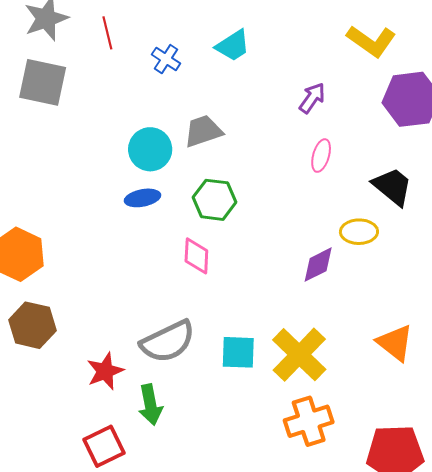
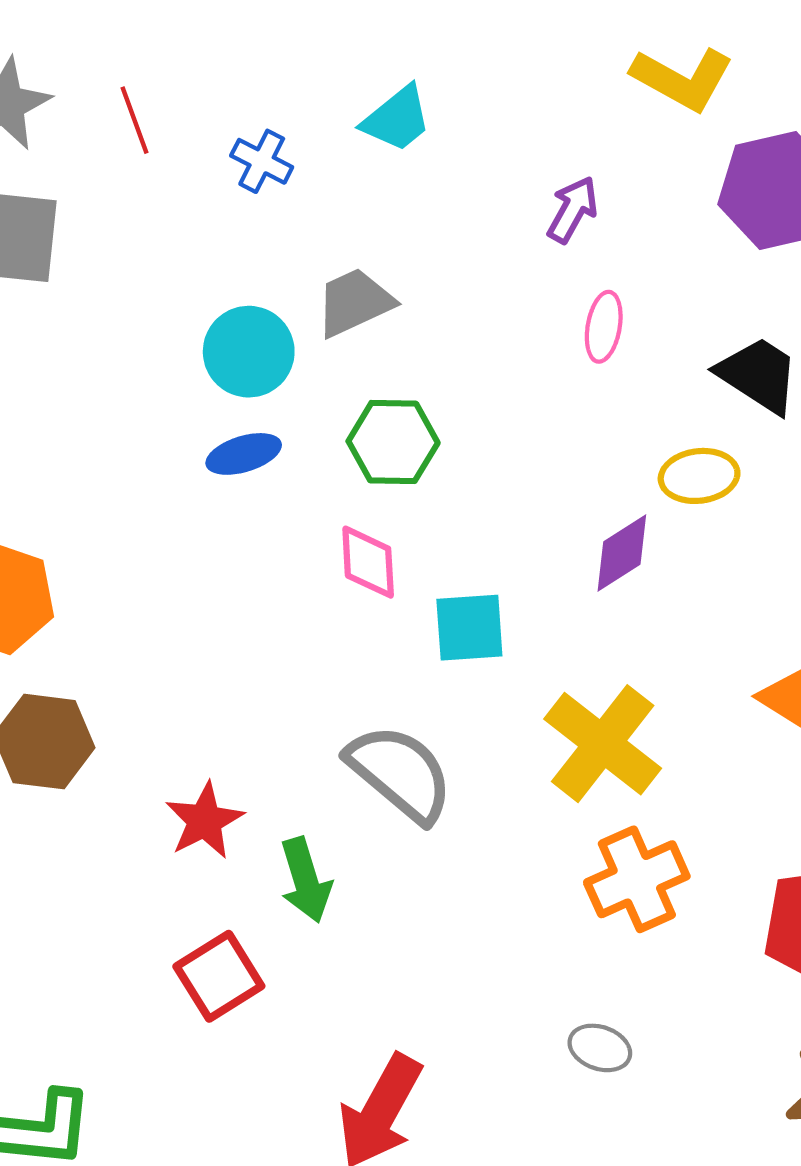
gray semicircle: (168, 342) -> (400, 773), moved, turned -108
cyan square: (238, 352) -> (469, 628), moved

